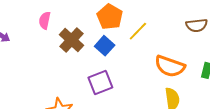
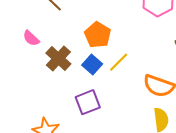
pink semicircle: (45, 20) -> (31, 38), turned -60
yellow line: (138, 31) -> (119, 62), moved

